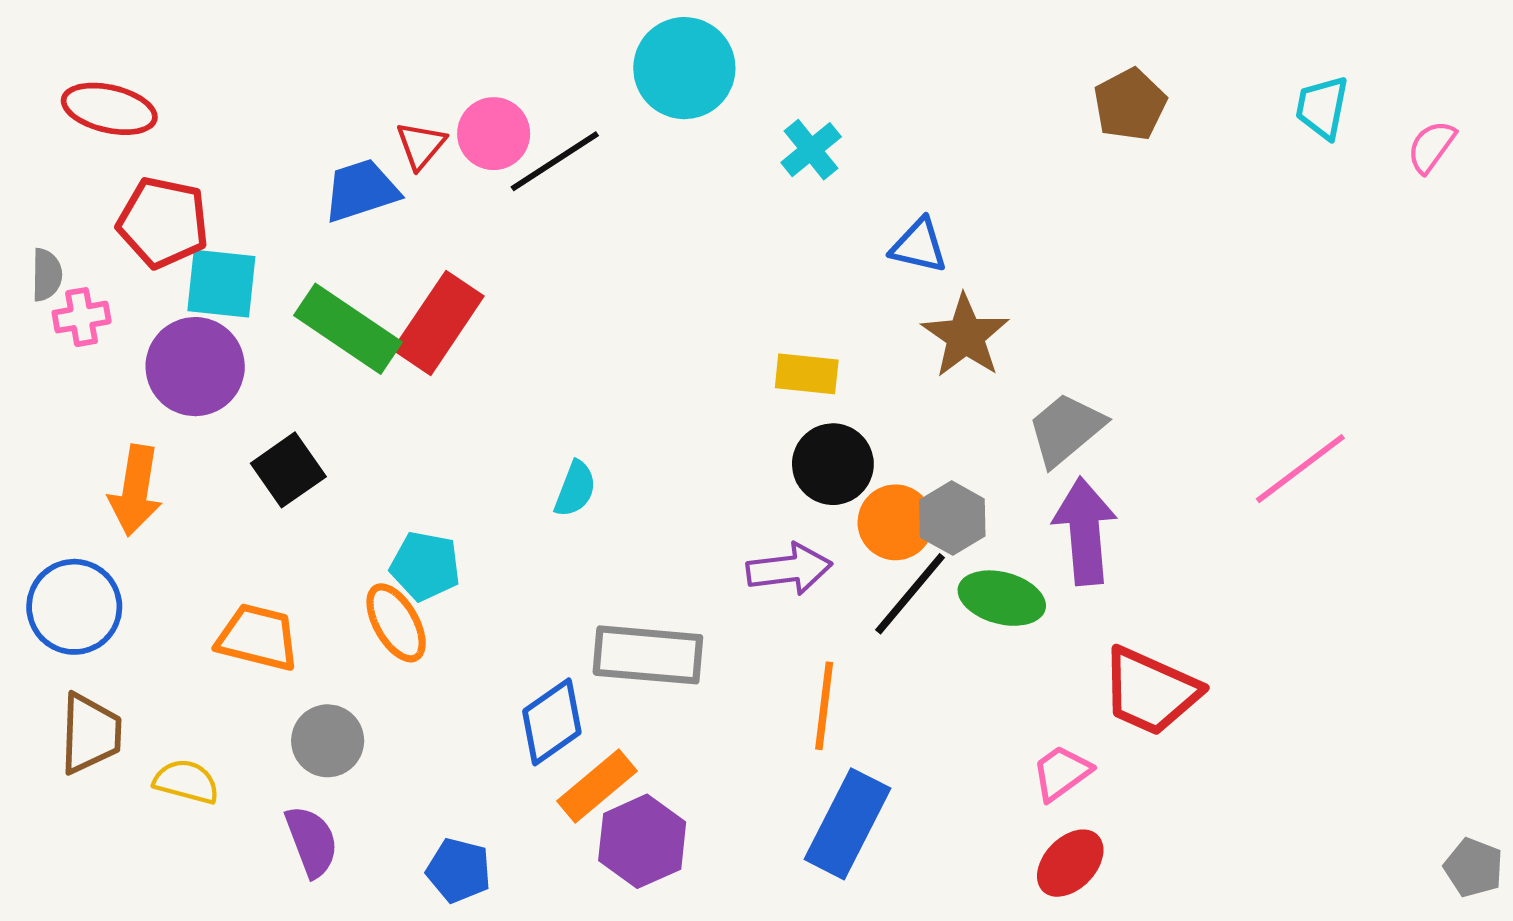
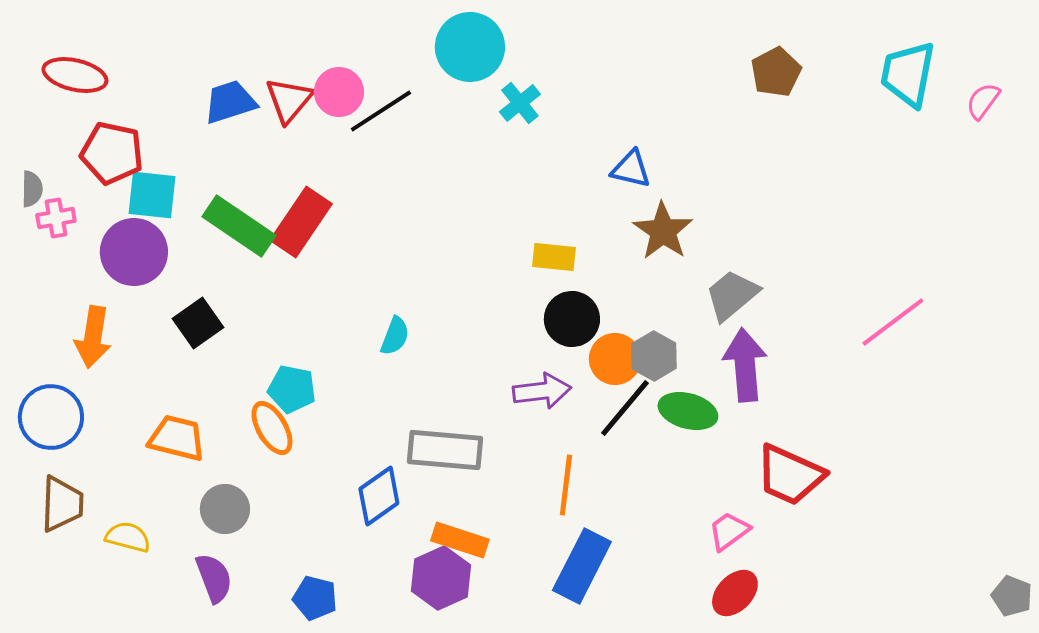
cyan trapezoid: (1322, 107) -> (908, 74), size x1.5
red triangle: (421, 145) -> (289, 100), size x1.4
cyan cross: (811, 150) -> (520, 103), moved
blue trapezoid: (361, 190) -> (230, 102), moved
orange rectangle: (597, 786) -> (460, 540), moved, turned 58

